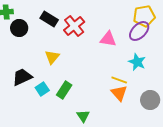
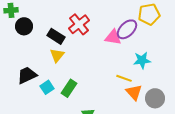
black rectangle: (49, 19) -> (56, 36), moved
purple ellipse: (139, 31) -> (127, 29), moved
cyan star: (137, 62) -> (142, 60), turned -30
orange triangle: (119, 93) -> (134, 92), moved

